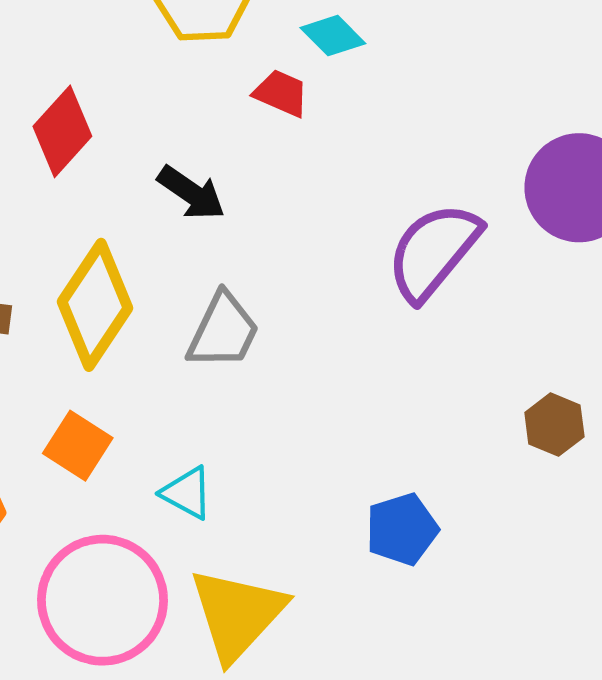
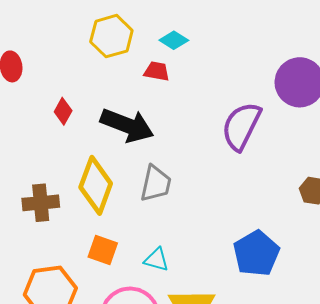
red diamond: (62, 131) -> (63, 111), size x0.7
black arrow: (191, 193) -> (127, 125), size x1.6
blue pentagon: (402, 529) -> (256, 253), size x1.4

